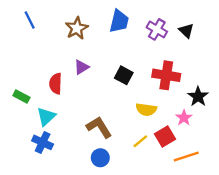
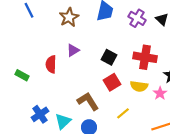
yellow semicircle: (146, 109) -> (139, 86), moved
cyan triangle: (46, 117) -> (63, 121), moved
red square: (165, 137) -> (112, 82), moved
blue cross: (43, 142) -> (40, 114), turned 30

